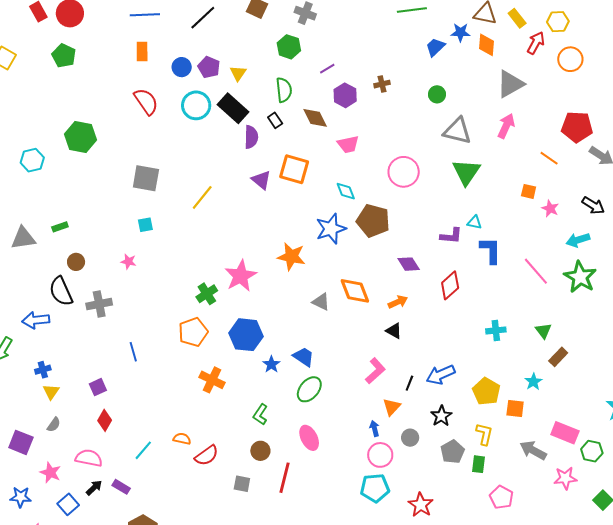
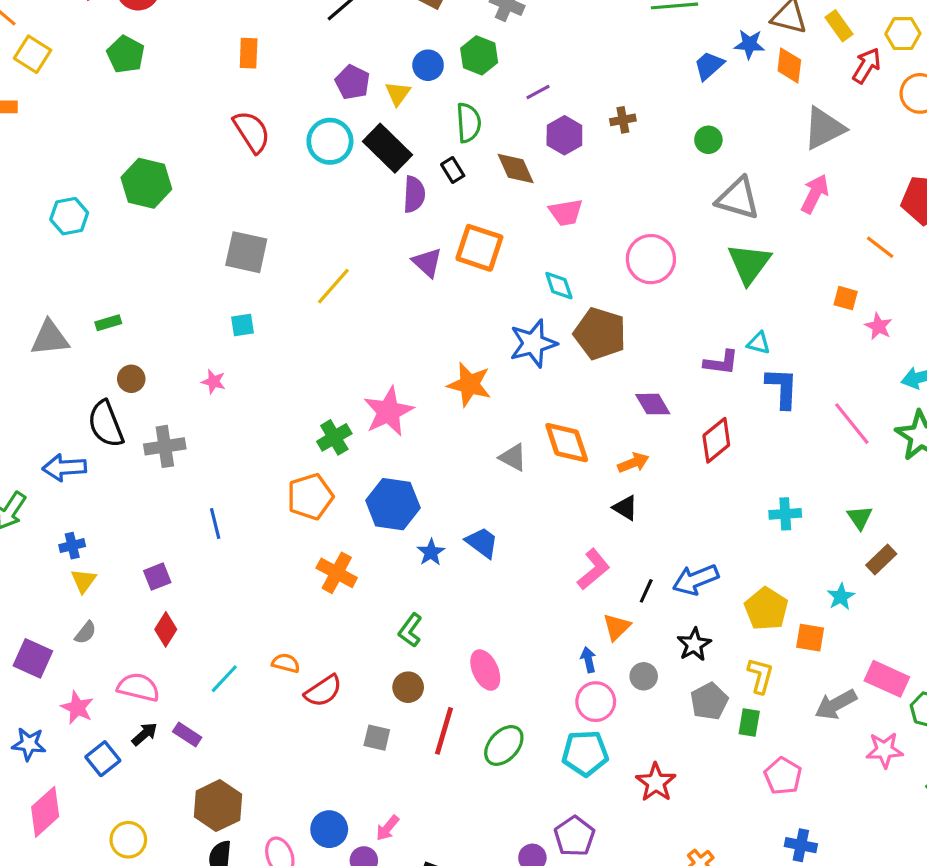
blue circle: (182, 67) -> (428, 65), moved
green ellipse: (309, 389) -> (504, 745), moved
gray arrow: (533, 450) -> (836, 704), turned -60

